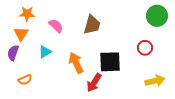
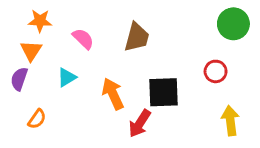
orange semicircle: (25, 80) -> (37, 119), turned -32
yellow arrow: (155, 81) -> (230, 121), turned -84

